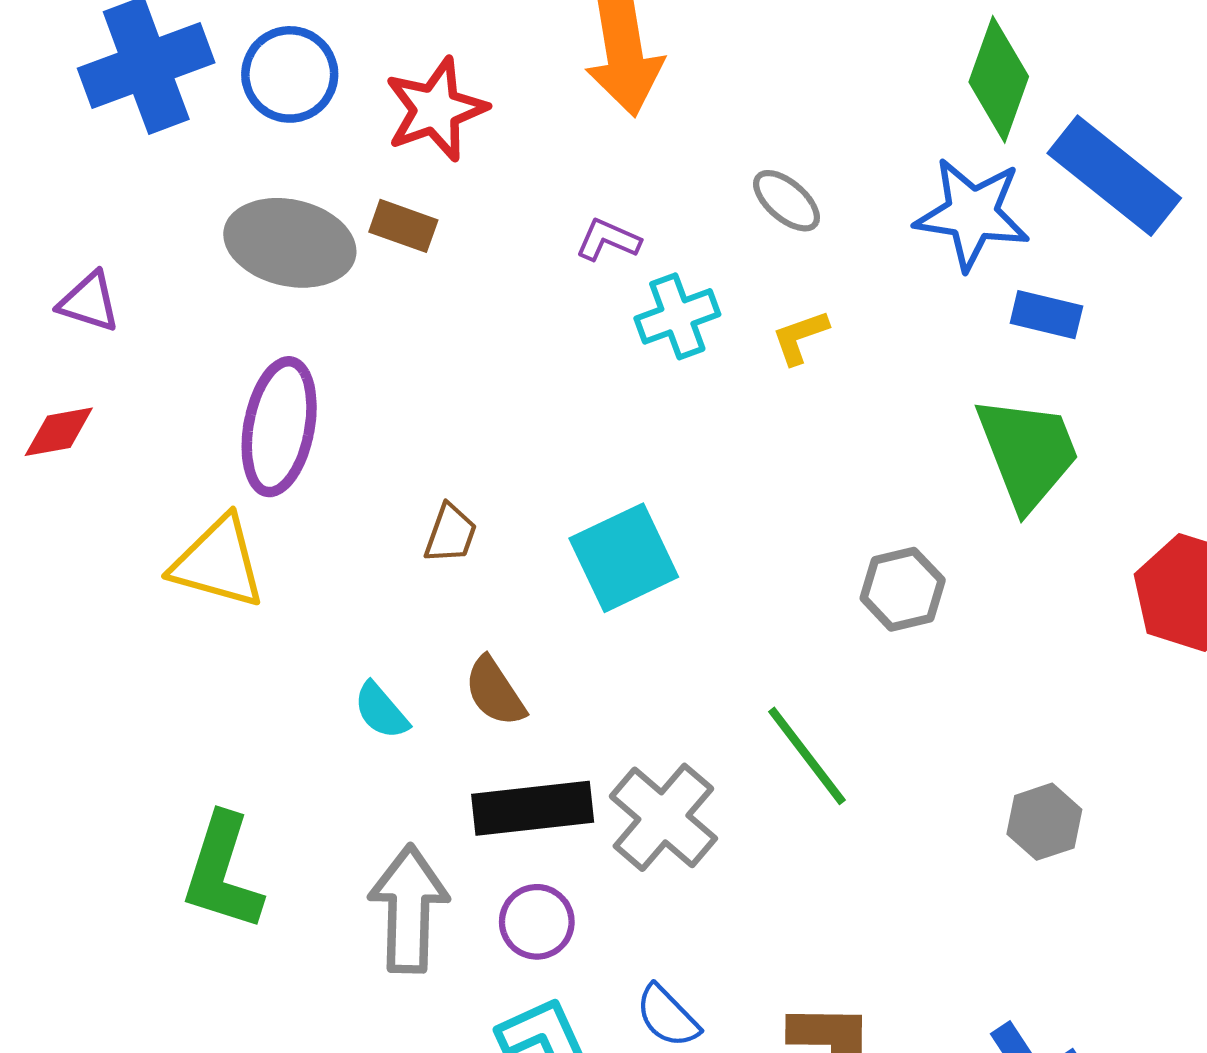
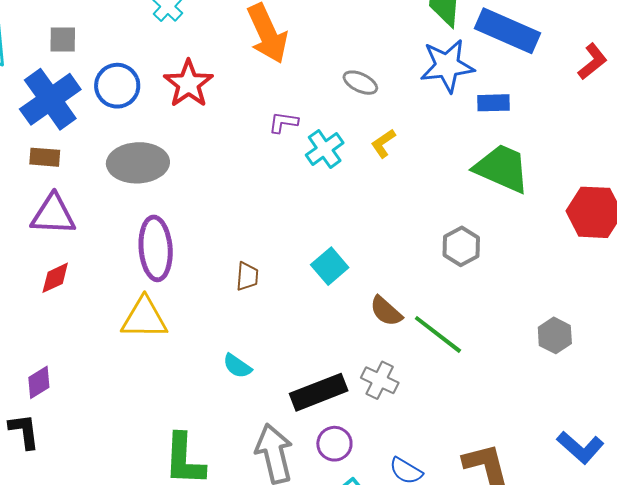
brown rectangle: (403, 226) -> (45, 157), moved
purple triangle: (89, 302) -> (53, 215), size x1.5
green trapezoid: (1028, 452) -> (502, 168), turned -30
cyan square: (624, 558) -> (330, 266), size x0.7
brown semicircle: (495, 692) -> (386, 311), moved
gray cross: (663, 817) -> (380, 380), size x0.7

